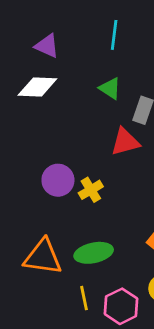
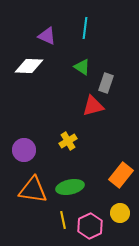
purple triangle: (47, 46) -> (47, 36), moved
purple circle: (58, 180) -> (24, 150), moved

